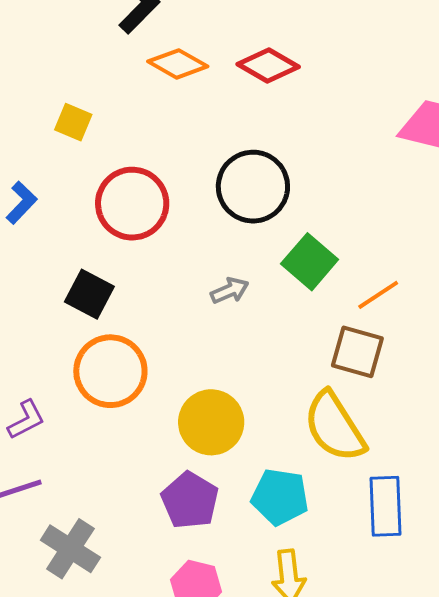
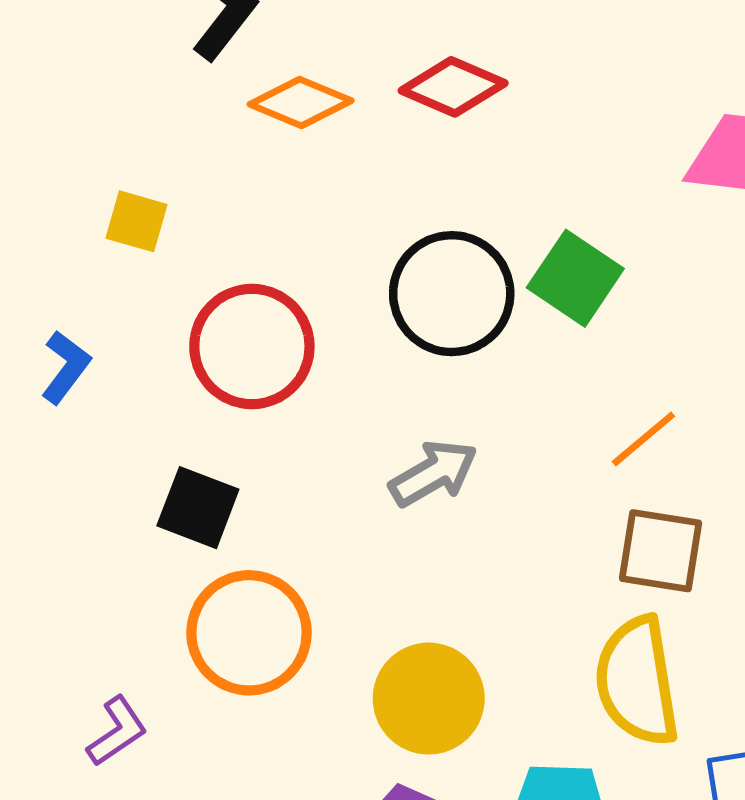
green square: (310, 262) -> (575, 278), moved
gray arrow: (230, 291) -> (433, 473), size x1.4
orange line: (378, 295) -> (643, 439), moved
yellow semicircle: (334, 427) -> (637, 681), turned 30

